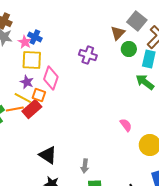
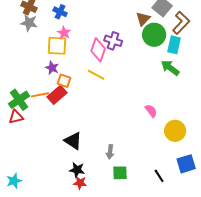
blue cross: (35, 37) -> (60, 12), moved
pink star: (25, 42) -> (64, 33), moved
green circle: (129, 49) -> (154, 35), size x1.5
pink diamond: (51, 78) -> (98, 50), moved
yellow line: (23, 98) -> (96, 75), moved

